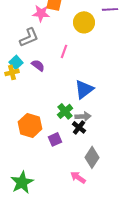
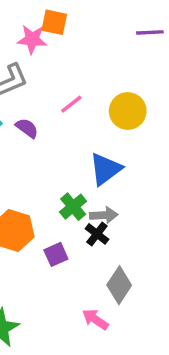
yellow circle: (84, 22) -> (128, 111), moved
pink line: (64, 51) -> (71, 104), turned 32

